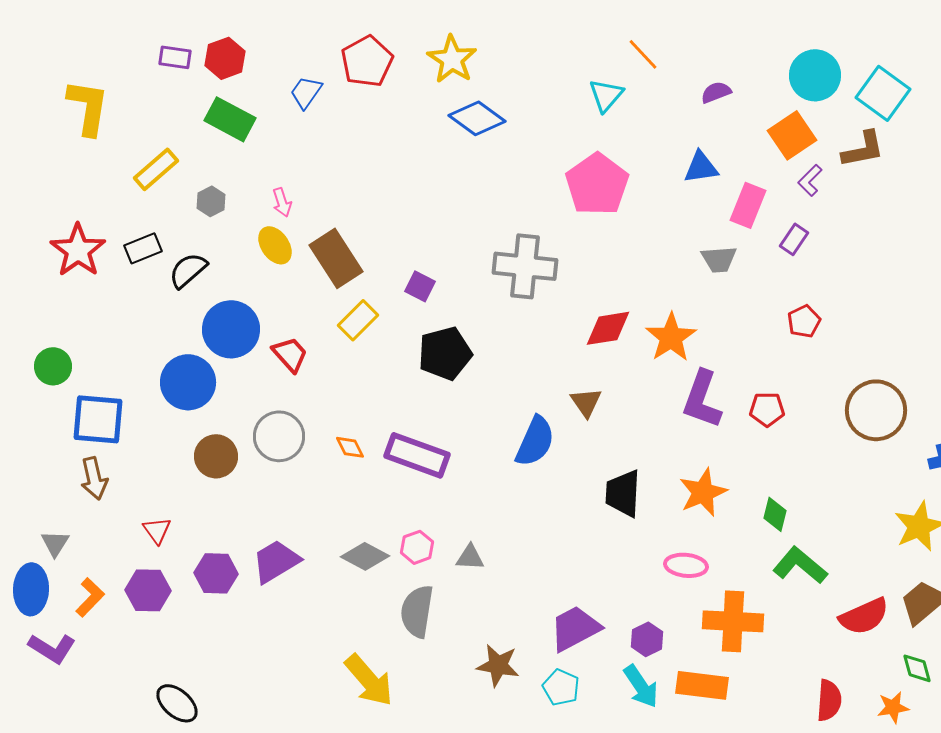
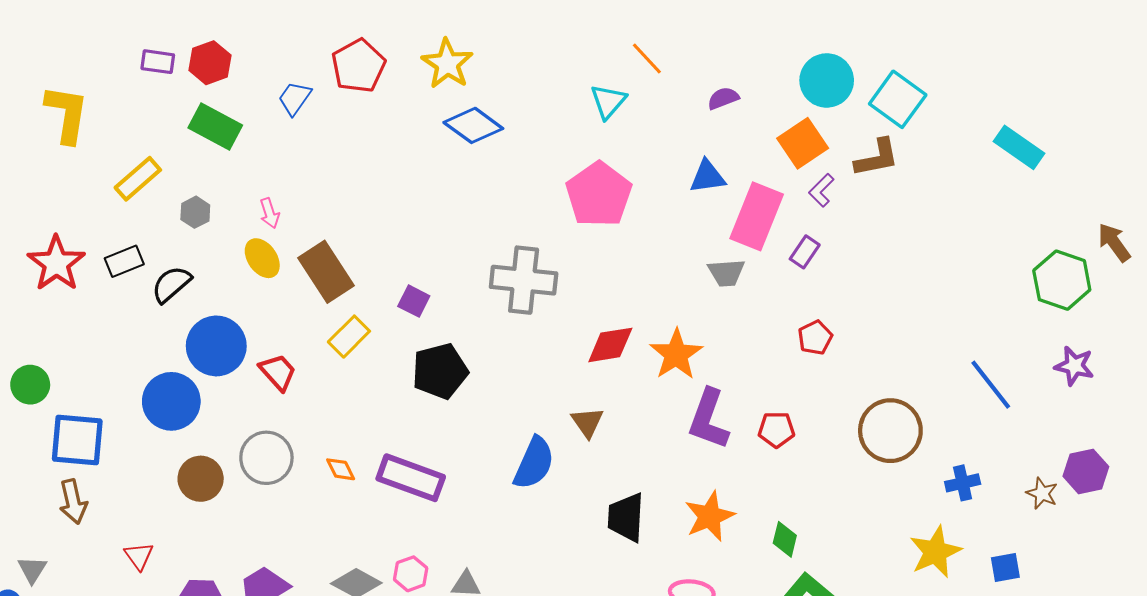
pink rectangle: (748, 205) -> (757, 216), size x1.4

